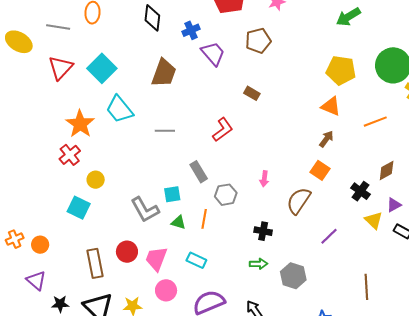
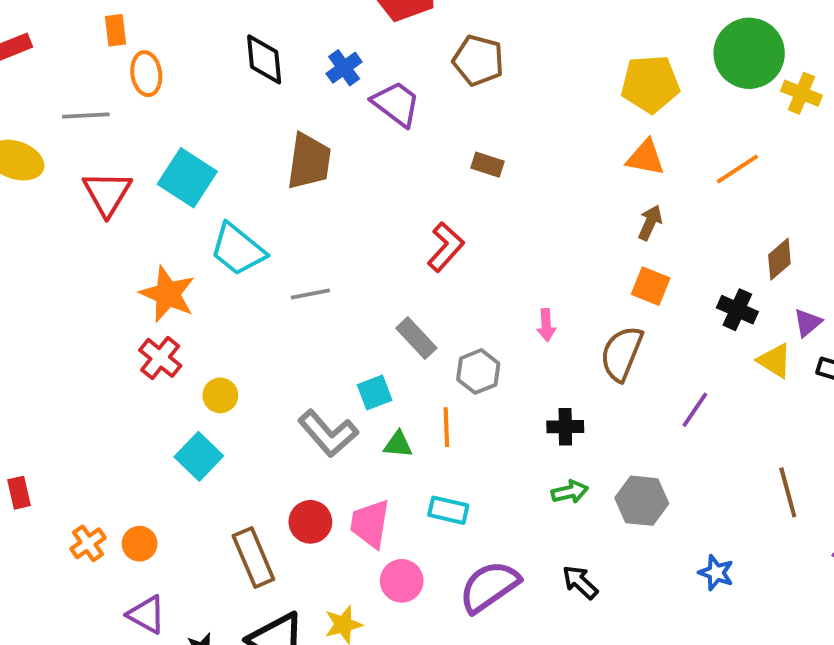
brown pentagon: (258, 41) -> (478, 60), turned -30
gray line: (165, 131) -> (310, 294), moved
cyan square: (79, 208) -> (199, 456), turned 30

